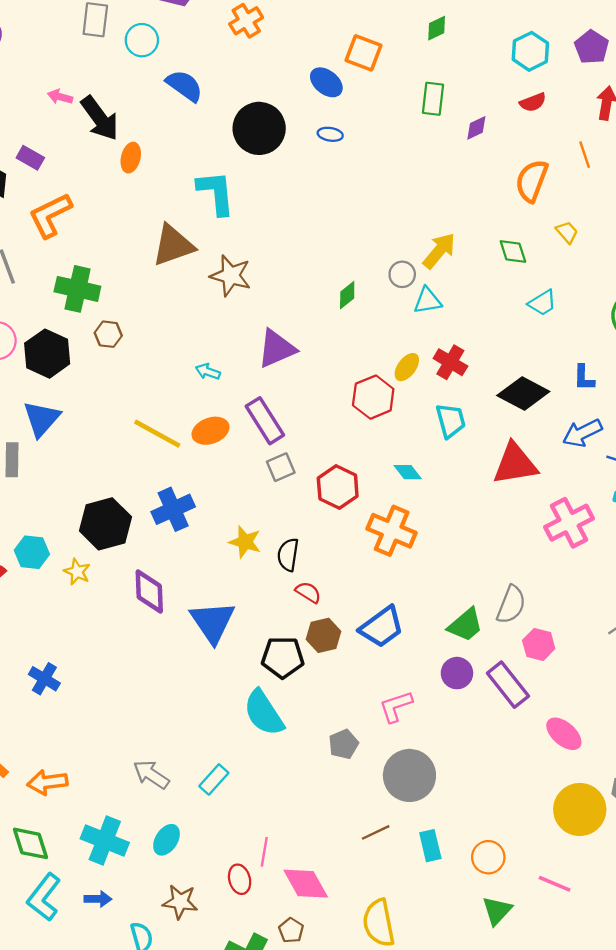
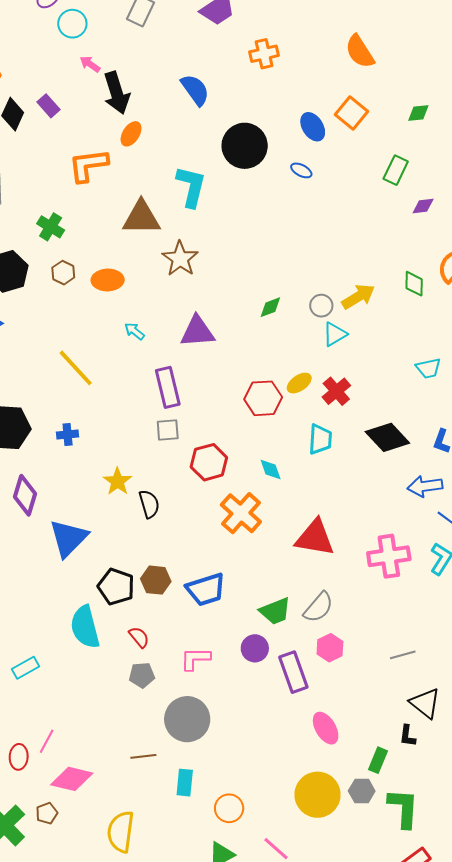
cyan circle: (142, 40) -> (72, 24), moved
orange L-shape: (50, 215) -> (88, 165), moved
green diamond: (513, 252) -> (414, 284), moved
green cross: (77, 289) -> (51, 227), size x0.7
cyan triangle: (428, 301) -> (335, 334), turned -40
orange ellipse: (211, 431) -> (108, 280), moved
red triangle: (515, 464) -> (315, 538), moved
blue cross: (173, 509) -> (68, 435), size x0.6
black semicircle: (288, 555) -> (149, 504), turned 136
red semicircle: (308, 592) -> (139, 637), moved
pink diamond: (306, 884) -> (72, 779), turned -66

